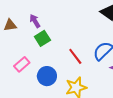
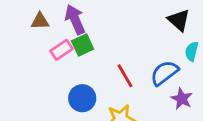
purple arrow: (35, 21) -> (75, 20), size x1.5
pink rectangle: (22, 64) -> (61, 50), moved

